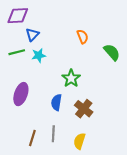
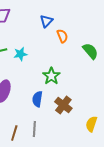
blue triangle: (32, 34) -> (46, 21), moved
yellow semicircle: (79, 141) -> (91, 124), moved

